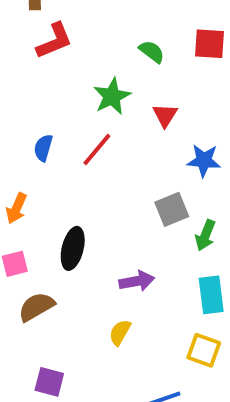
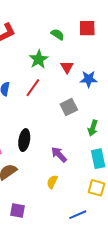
blue star: (204, 161) -> (89, 79), moved
gray square: (172, 209) -> (69, 107), moved
purple arrow: (137, 281) -> (59, 154), turned -120

